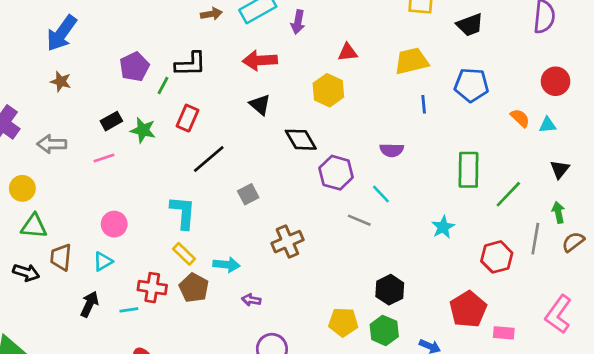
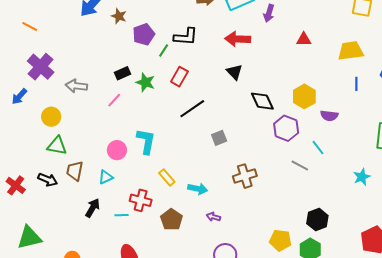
brown star: (61, 82) -> (119, 16), moved
yellow hexagon: (328, 90) -> (304, 96), moved
pink line: (104, 158) -> (114, 100), turned -35
cyan L-shape: (183, 212) -> (146, 141), moved
brown pentagon: (194, 288) -> (171, 220), moved

